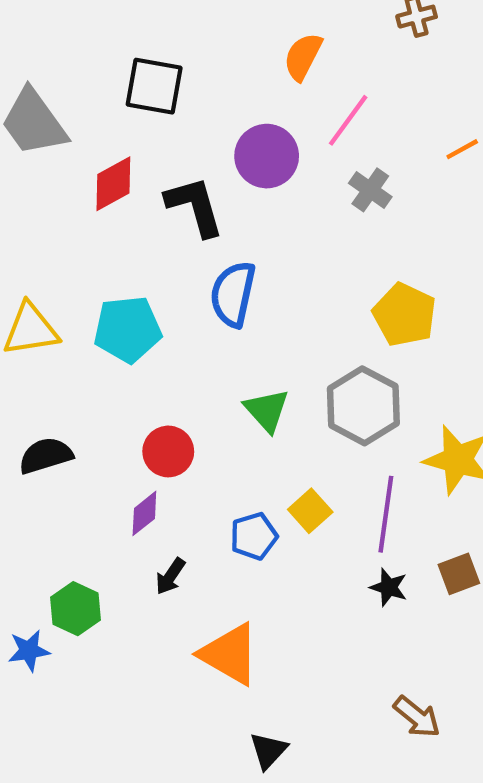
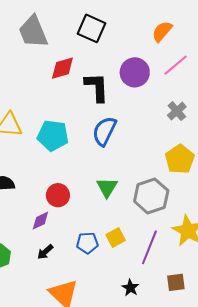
gray cross: (370, 190) -> (177, 111), moved
black star: (389, 587) -> (130, 288), moved

